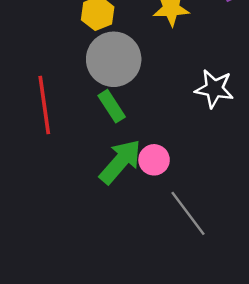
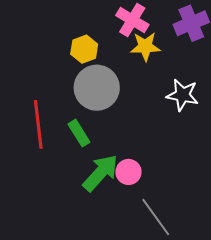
white star: (214, 89) -> (182, 95), moved
green rectangle: (112, 106) -> (79, 133), moved

